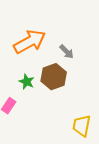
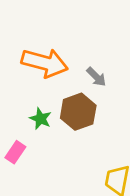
orange arrow: (30, 42) -> (45, 63), turned 44

